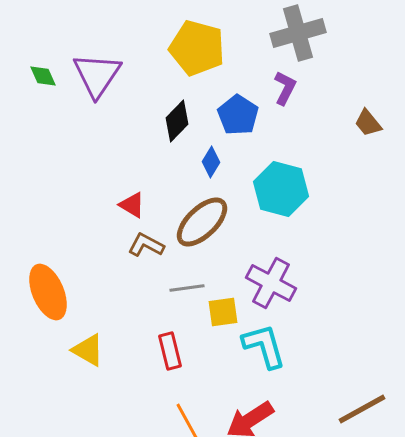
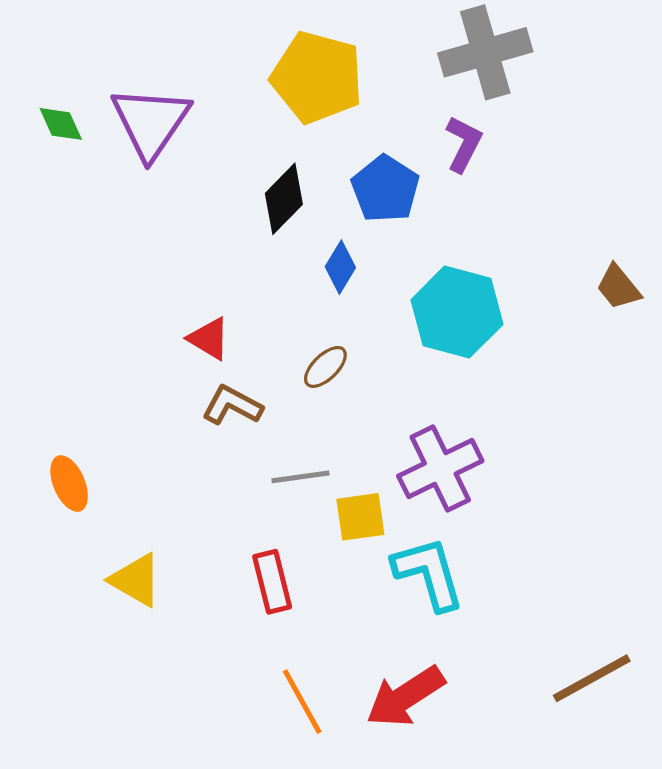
brown trapezoid: (368, 123) -> (618, 287), moved
brown ellipse: (202, 222) -> (325, 367), size x0.5
purple cross: (271, 283) -> (440, 469), turned 36
orange ellipse: (48, 292) -> (69, 483), size x0.6

